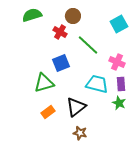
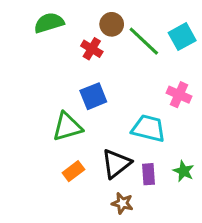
green line: (88, 45) -> (144, 41), moved
purple rectangle: (121, 84) -> (148, 174), moved
green star: (119, 103) -> (184, 171), moved

